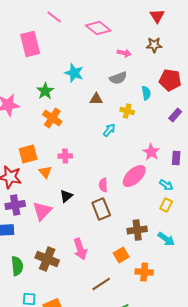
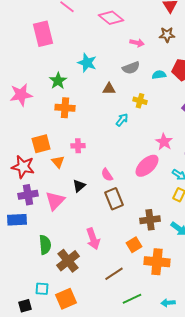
cyan semicircle: (146, 93) -> (159, 75), moved, turned -88
orange cross: (52, 118) -> (65, 108), turned -30
pink semicircle: (103, 185) -> (107, 175), moved, turned -32
brown cross: (47, 259) -> (68, 261), moved, turned 30
green semicircle: (17, 266) -> (45, 245), moved
orange cross: (144, 272) -> (157, 262), size x1.4

